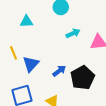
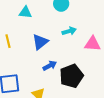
blue triangle: (31, 64) -> (40, 42), moved

